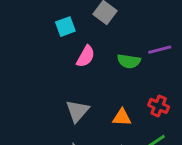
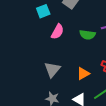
orange triangle: (122, 117) -> (83, 74), turned -32

